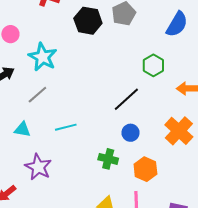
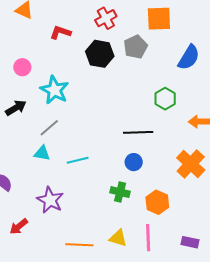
black line: (126, 99) -> (138, 132), turned 40
cyan triangle: (22, 129) -> (42, 153), moved
blue circle: (131, 133) -> (134, 162), moved

